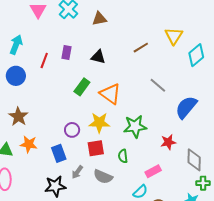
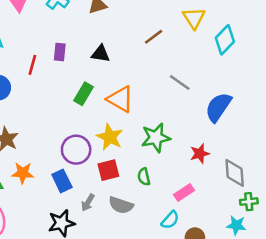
yellow star: (99, 123) -> (110, 137), turned 30
purple circle: (72, 130) -> (76, 150), size x1.5

